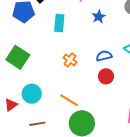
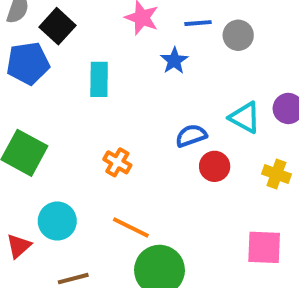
orange cross: (70, 60) -> (117, 162), moved
red circle: (106, 76) -> (215, 166), moved

